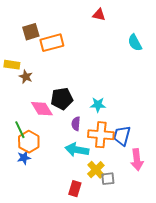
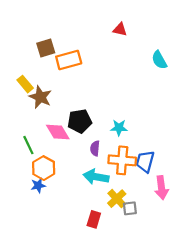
yellow rectangle: (12, 65) -> (25, 84), turned 42
brown star: (26, 77) -> (40, 97), size x1.5
green line: (20, 130) -> (28, 145), moved

